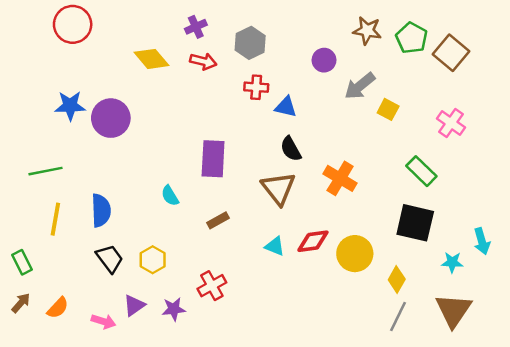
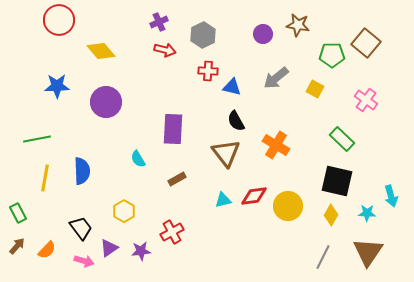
green pentagon: (412, 38) -> (332, 55), moved, turned -30
yellow diamond: (151, 59) -> (101, 51), moved
purple circle: (324, 60) -> (263, 34), moved
gray arrow: (360, 86) -> (276, 78), moved
purple circle: (111, 118) -> (106, 102), moved
cyan triangle: (275, 246) -> (223, 200), turned -36
black trapezoid: (110, 259) -> (81, 228), moved
yellow diamond: (397, 279) -> (331, 215), moved

